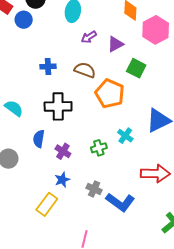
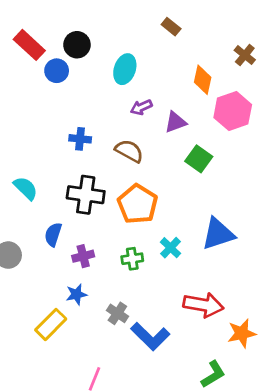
orange pentagon: (110, 94) -> (138, 204), moved
purple cross: (63, 151) -> (83, 256), turned 35

